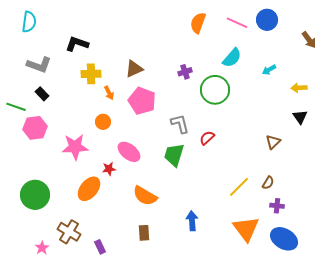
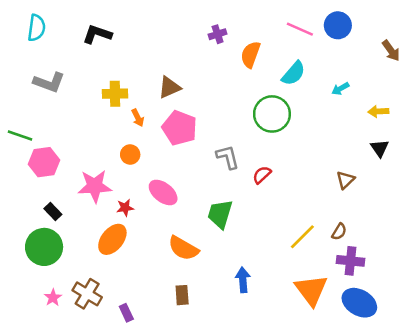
orange semicircle: (198, 23) -> (250, 54), moved
black L-shape: (77, 44) -> (97, 34), moved
purple cross: (185, 72) -> (218, 34), moved
black rectangle: (42, 94) -> (53, 211), moved
green trapezoid: (174, 155) -> (220, 214), moved
red star: (109, 169) -> (125, 208), moved
purple cross: (277, 206) -> (351, 261), size x1.5
pink star: (42, 248) -> (53, 298), moved

